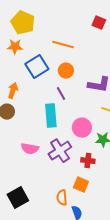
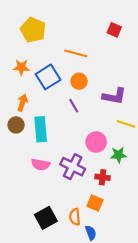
orange star: (15, 47) -> (21, 67), moved
cyan rectangle: (51, 116) -> (41, 129), moved
purple cross: (60, 151) -> (73, 167), turned -30
black square: (18, 198) -> (46, 218), moved

